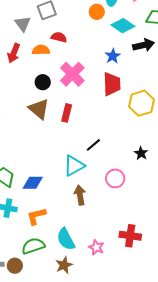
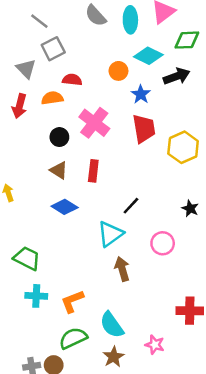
orange circle: (97, 12) -> (118, 71), moved
brown triangle: (39, 109) -> (59, 170), size x0.7
blue diamond: (33, 183) -> (65, 207), moved, turned 40
pink star: (96, 247) -> (155, 345), moved

